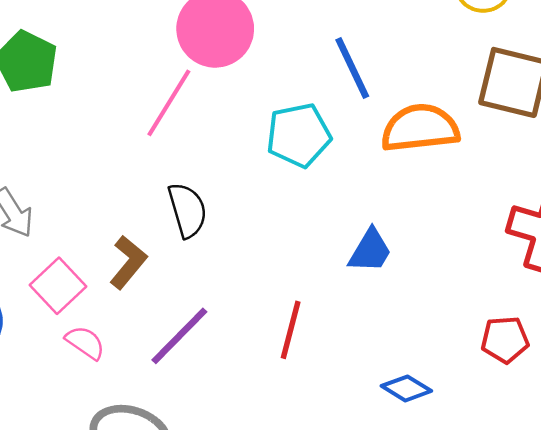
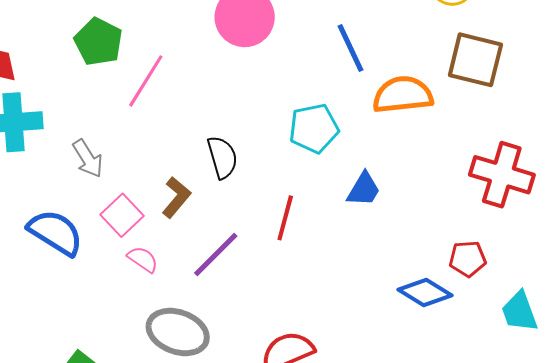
pink line: (169, 103) -> (146, 81), moved
cyan pentagon: (299, 135) -> (314, 128), moved
red line: (291, 330) -> (285, 218), moved
blue diamond: (406, 388) -> (425, 292), moved, size x1.4

